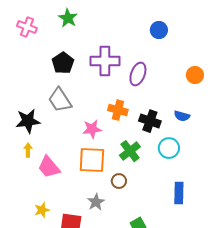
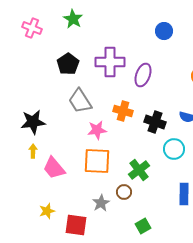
gray trapezoid: (60, 100) -> (80, 101), moved
green cross: (130, 151) -> (139, 170), moved
brown circle: (119, 181) -> (124, 192), moved

